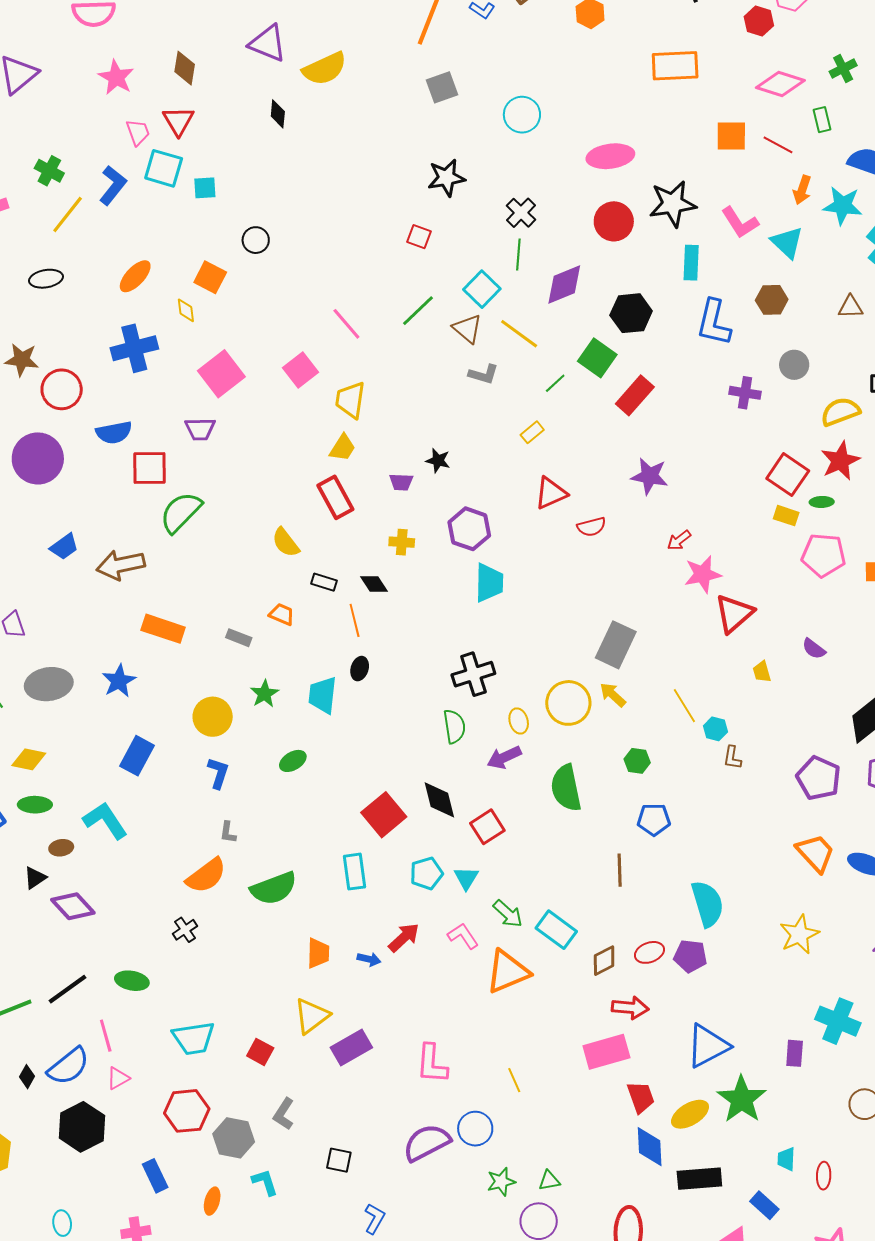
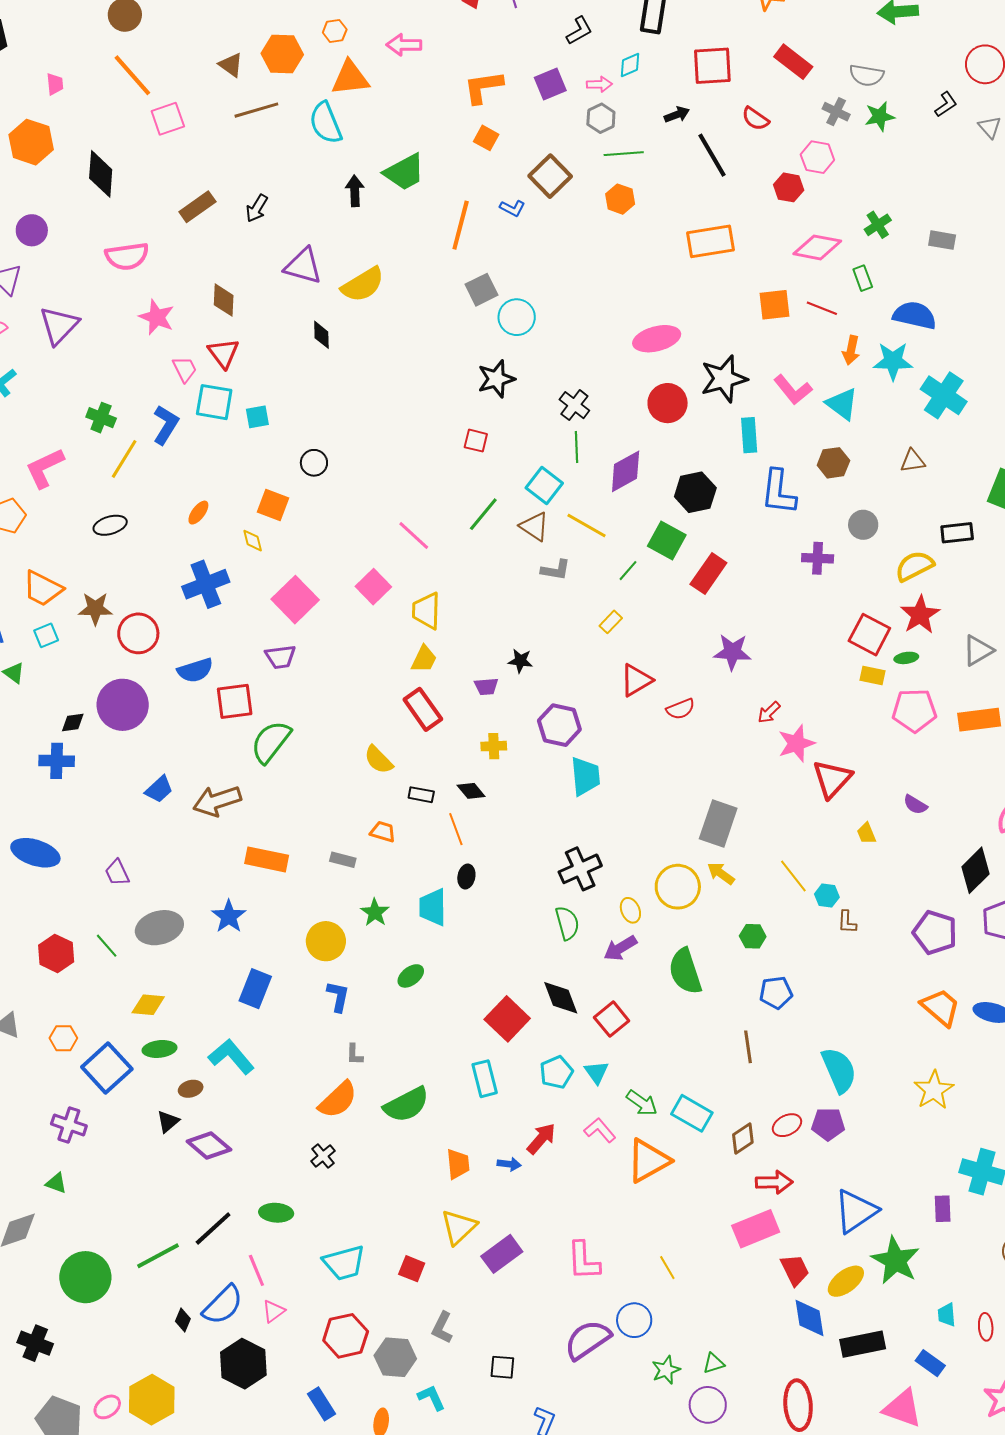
cyan circle: (522, 115) -> (517, 317), moved
orange ellipse: (135, 276) -> (198, 513), size x0.7

